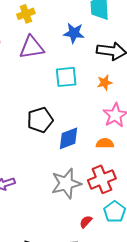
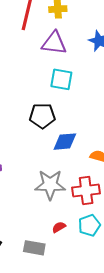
cyan square: (66, 77) -> (61, 79), moved

